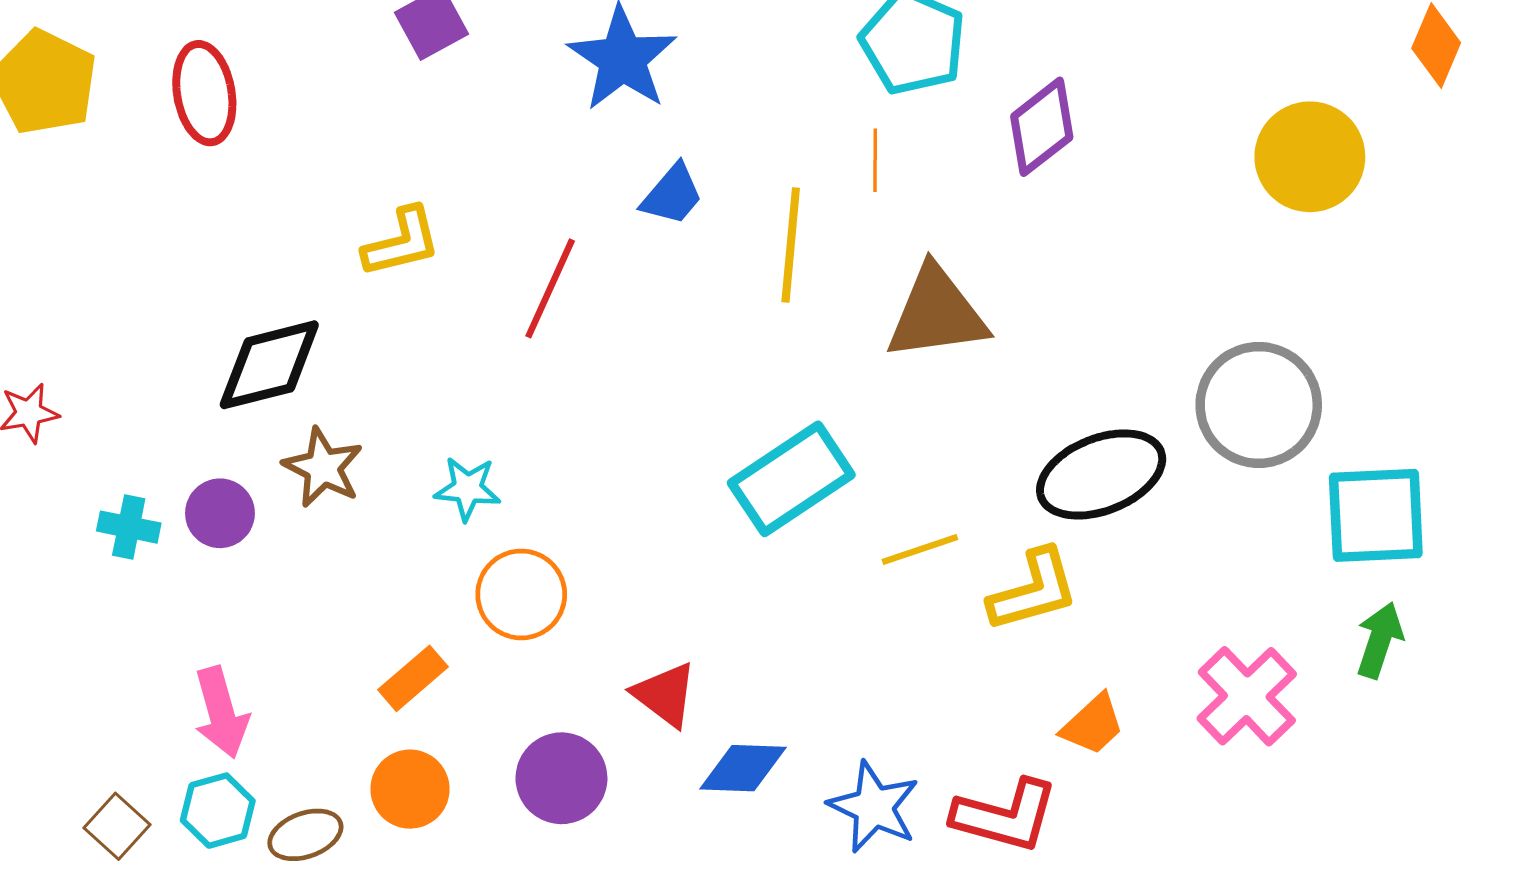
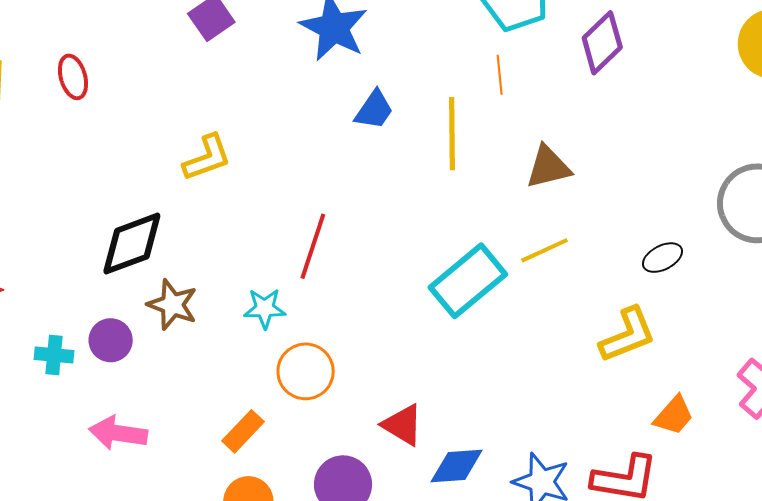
red ellipse: (204, 93) -> (73, 77), size x0.7
red line: (550, 288) -> (313, 246), moved
brown triangle: (937, 313) -> (548, 167), size x0.7
black ellipse: (1101, 474) -> (663, 258), size x0.5
yellow line: (920, 549) -> (544, 250), moved
pink arrow: (221, 712) -> (118, 433), moved, turned 120

